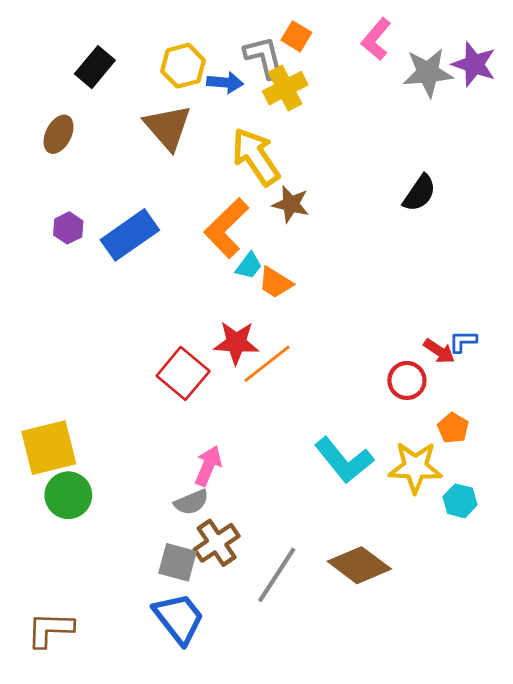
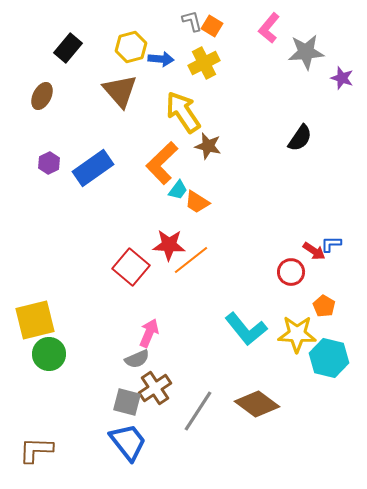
gray L-shape: (264, 57) -> (192, 21), moved, size x0.7
purple star: (474, 64) -> (342, 78), moved, size x0.7
cyan hexagon: (460, 501) -> (329, 358), size x1.6

